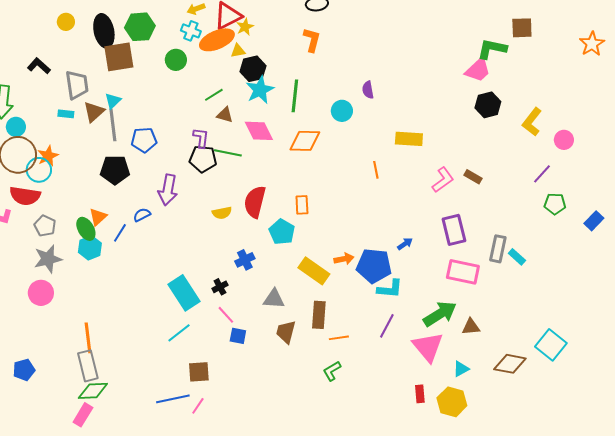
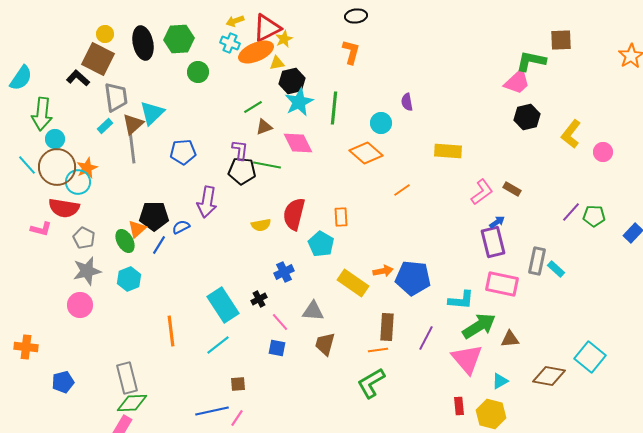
brown square: (119, 57) -> (98, 59), moved, turned 36
green circle: (176, 60) -> (198, 72), moved
cyan triangle: (113, 101) -> (152, 113), size x1.5
cyan rectangle: (66, 114) -> (105, 126), turned -49
brown triangle: (225, 115) -> (264, 127), turned -36
gray line: (113, 125) -> (132, 147), moved
orange diamond: (305, 141) -> (366, 153), moved, turned 40
black pentagon: (115, 170) -> (154, 216), moved
orange line: (376, 170) -> (402, 190), moved, turned 66
purple line: (542, 174) -> (571, 212), moved
blue arrow: (405, 244) -> (497, 222), moved
cyan hexagon: (90, 248) -> (129, 279), moved
cyan L-shape: (390, 289) -> (461, 300), moved
pink line: (226, 315) -> (280, 322), moved
brown rectangle: (319, 315) -> (387, 327), moved
orange line: (88, 338) -> (171, 331), moved
green L-shape: (332, 371) -> (371, 383), size x1.5
brown square: (199, 372) -> (238, 384), size x0.7

